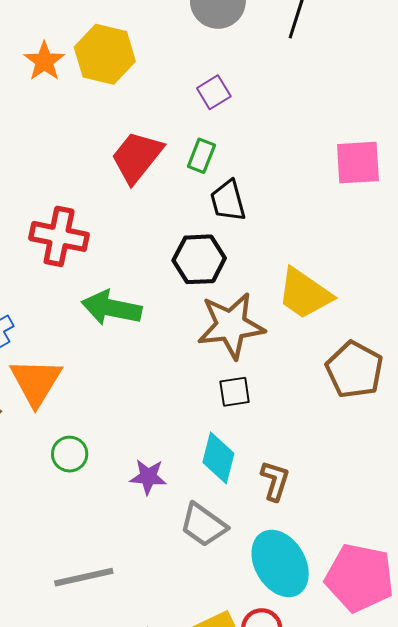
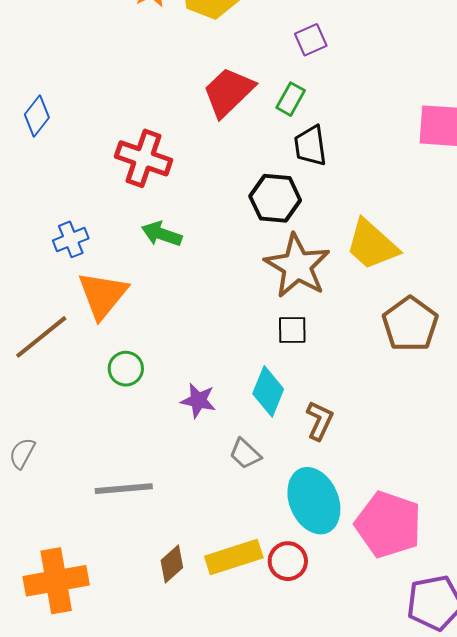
green arrow: (111, 308) -> (162, 234), moved, size x0.7
brown star: (231, 326) -> (297, 266), turned 30
gray trapezoid: (203, 525) -> (245, 454), size x0.7

